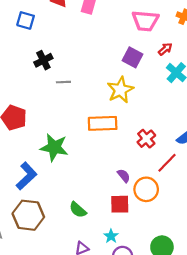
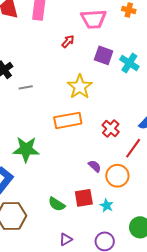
red arrow: (165, 49) -> (68, 41), moved
purple square: (132, 57) -> (104, 55), moved
red square: (120, 204) -> (84, 198), moved
cyan star: (111, 236) -> (107, 205), moved

